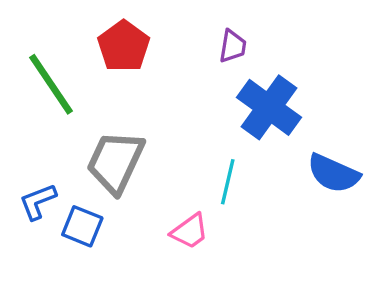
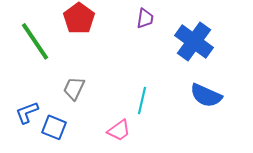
blue cross: (269, 107) -> (194, 41), moved
gray trapezoid: (115, 162) -> (74, 88), size x0.6

